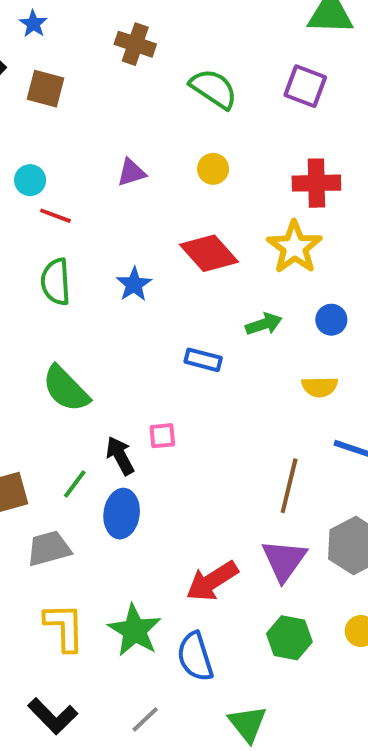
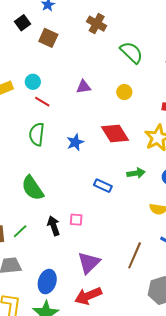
green line: (75, 484) -> (20, 231), moved
blue ellipse: (122, 514) -> (47, 282), moved
purple triangle: (284, 560) -> (89, 263), moved

